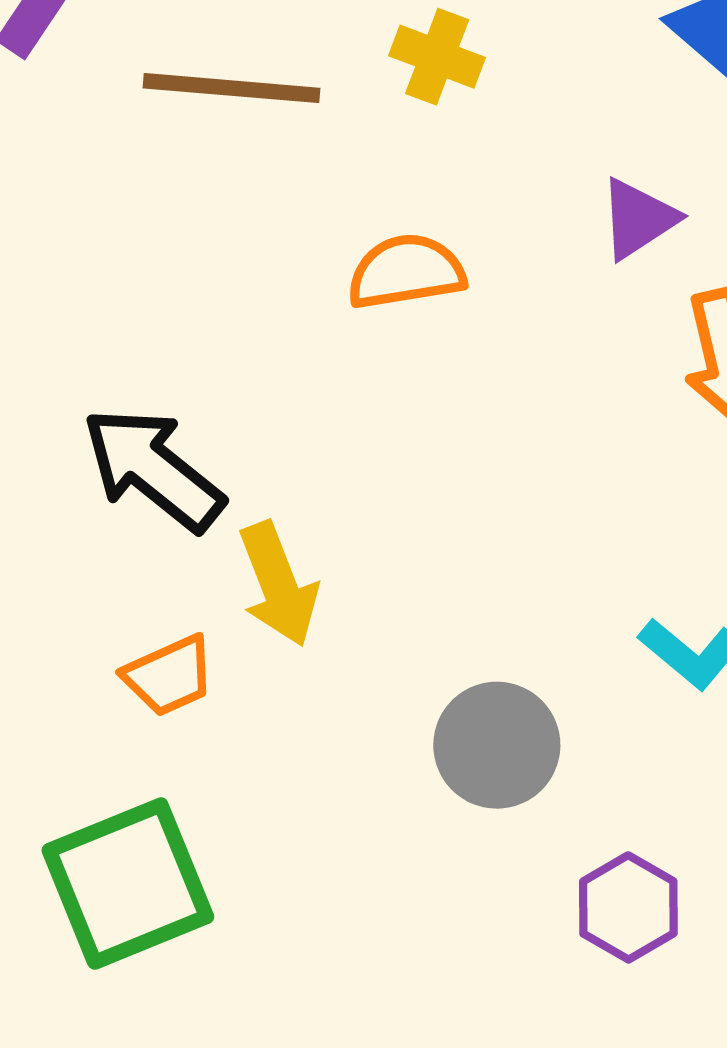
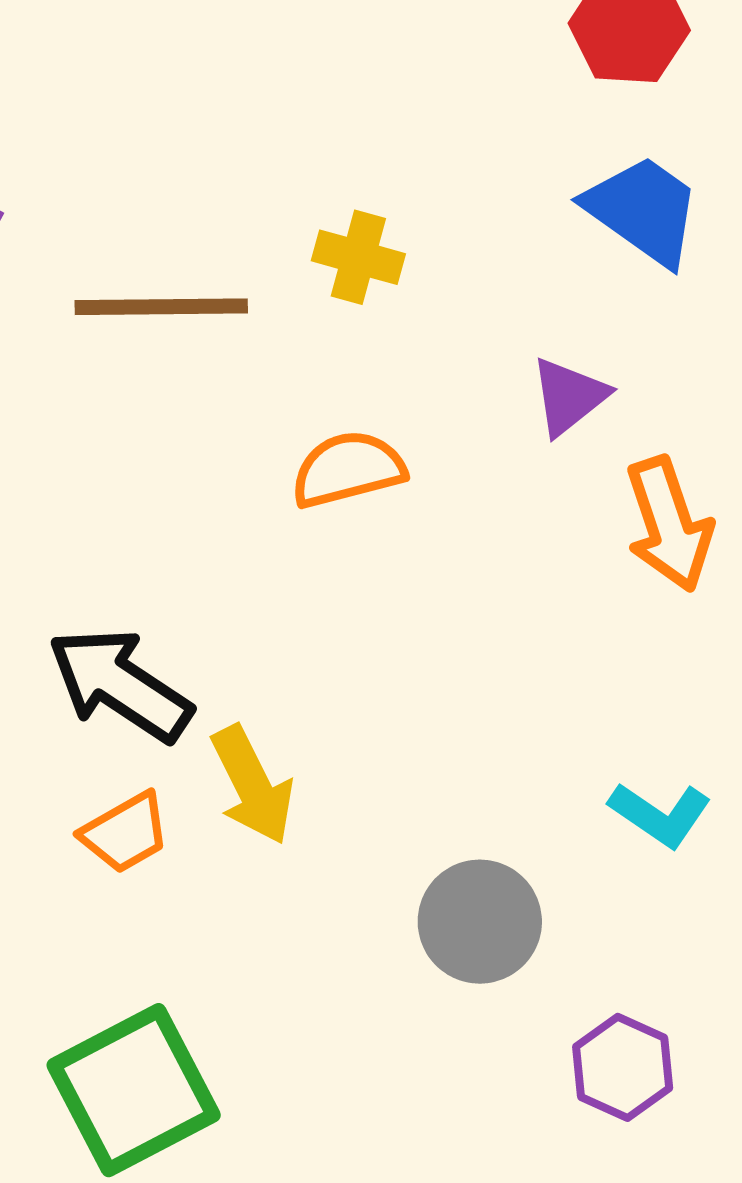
orange trapezoid: (169, 676) -> (125, 833), moved

